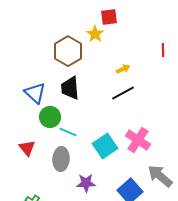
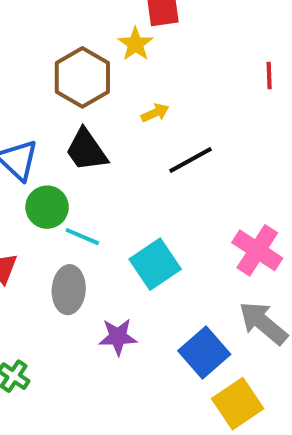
yellow arrow: (123, 69) -> (155, 113), moved
black trapezoid: (70, 88) -> (86, 150), turned -30
pink cross: (138, 140) -> (257, 250), moved

